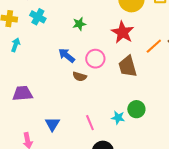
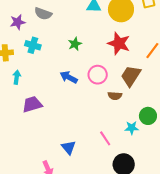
brown trapezoid: (128, 66) -> (131, 76), turned 60
brown semicircle: (80, 77) -> (115, 96), moved
purple trapezoid: (23, 93) -> (32, 104), moved

